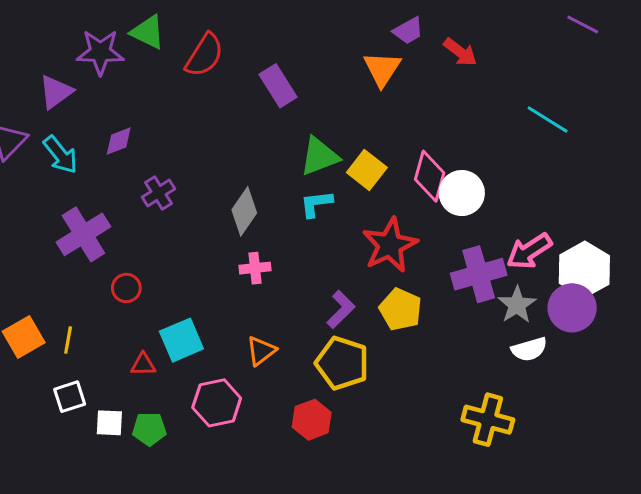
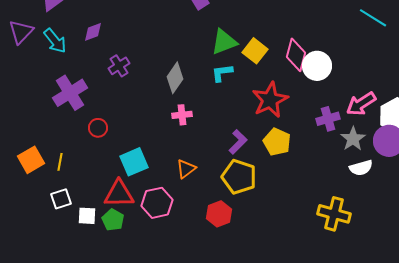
purple cross: (479, 274) -> (328, 119), size x0.7
red triangle: (143, 365) -> (119, 194), moved, size x1.8
green pentagon: (149, 429) -> (113, 220), turned 30

